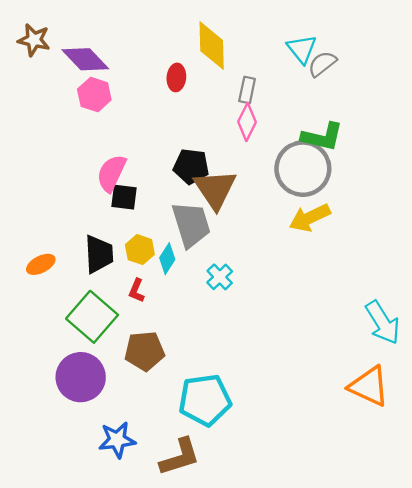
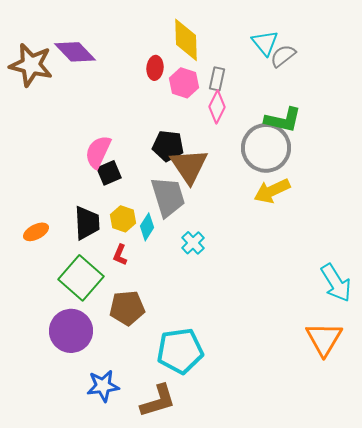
brown star: (34, 40) -> (31, 65), moved, size x1.5
pink hexagon: (94, 95) -> (184, 83), moved
black square: (124, 197) -> (109, 173), turned -30
orange triangle: (369, 386) -> (324, 339), turned 36

